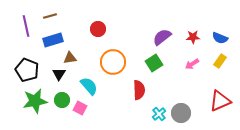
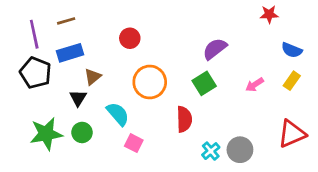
red star: (193, 37) -> (269, 14), moved
brown triangle: (70, 58) -> (93, 77), turned -32
black pentagon: (27, 70) -> (36, 73), moved
pink square: (80, 108) -> (134, 143), moved

